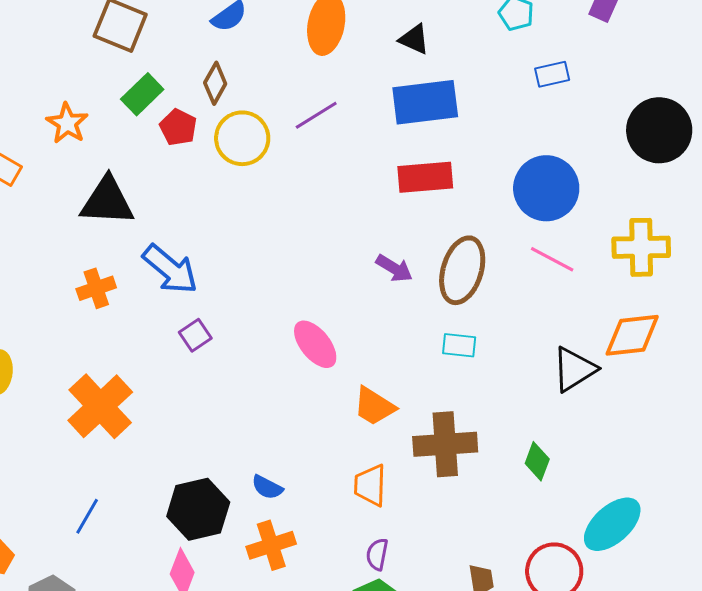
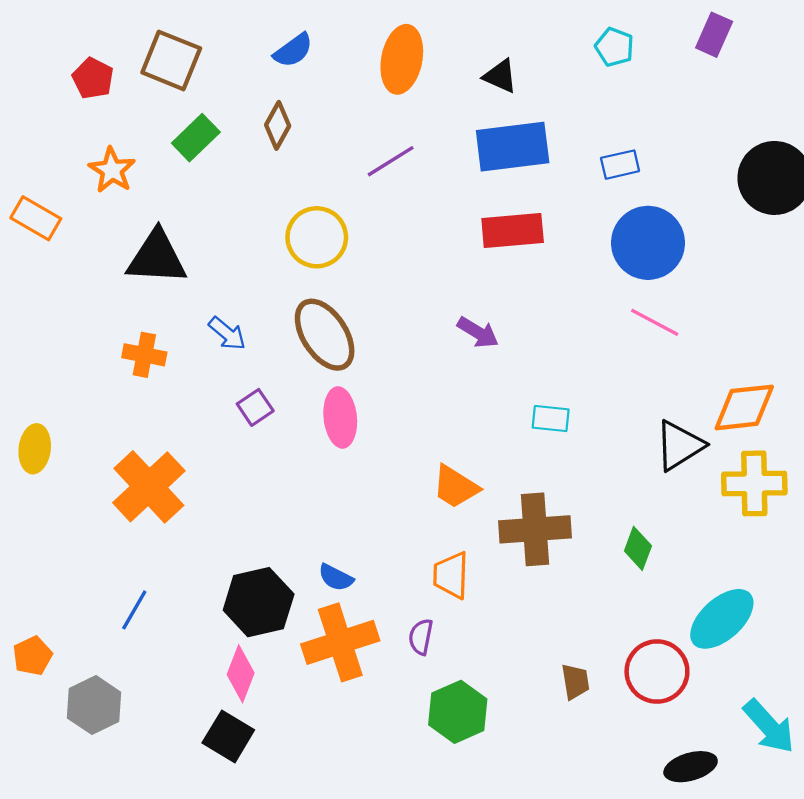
blue rectangle: (552, 74) -> (620, 165), moved
red pentagon: (178, 127) -> (93, 78), moved
yellow circle: (242, 138) -> (317, 237), moved
yellow cross: (641, 247) -> (754, 483), moved
blue arrow: (170, 269) -> (227, 334), size x0.6
brown ellipse: (462, 270) -> (325, 335), moved, turned -50
orange cross: (96, 288) -> (144, 355), turned 30
pink ellipse: (315, 344) -> (340, 417), moved, turned 33
orange cross: (271, 545) -> (340, 642), size x1.4
purple semicircle: (377, 554) -> (421, 637), moved

